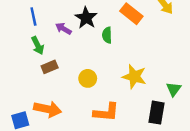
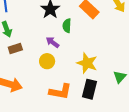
purple arrow: (63, 29) -> (52, 42), moved
black rectangle: (156, 113) -> (89, 89), moved

